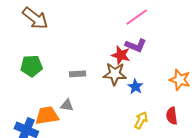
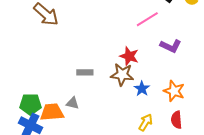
purple L-shape: (136, 45) -> (171, 46), moved
green pentagon: (31, 66) -> (30, 104), moved
orange star: (180, 80) -> (174, 91), moved

